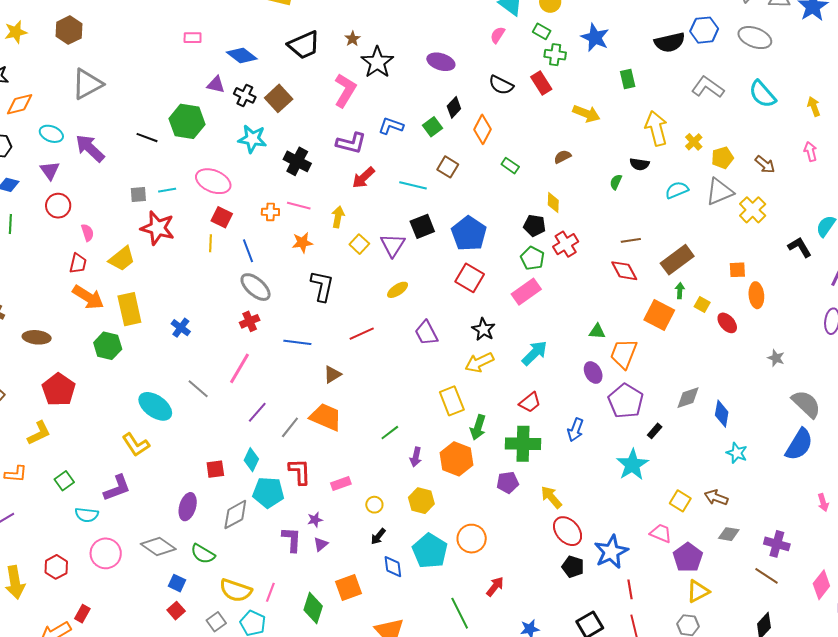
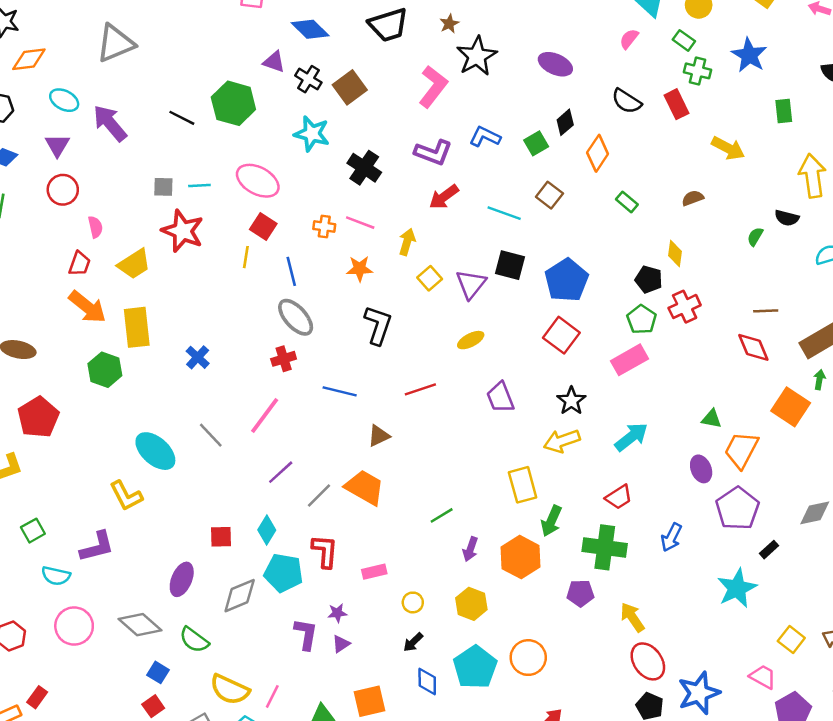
black square: (422, 226) -> (510, 265), turned 30

